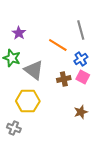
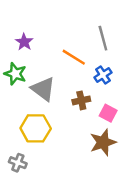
pink square: (83, 77) -> (108, 113), moved
brown star: (81, 112) -> (103, 142), size x1.5

